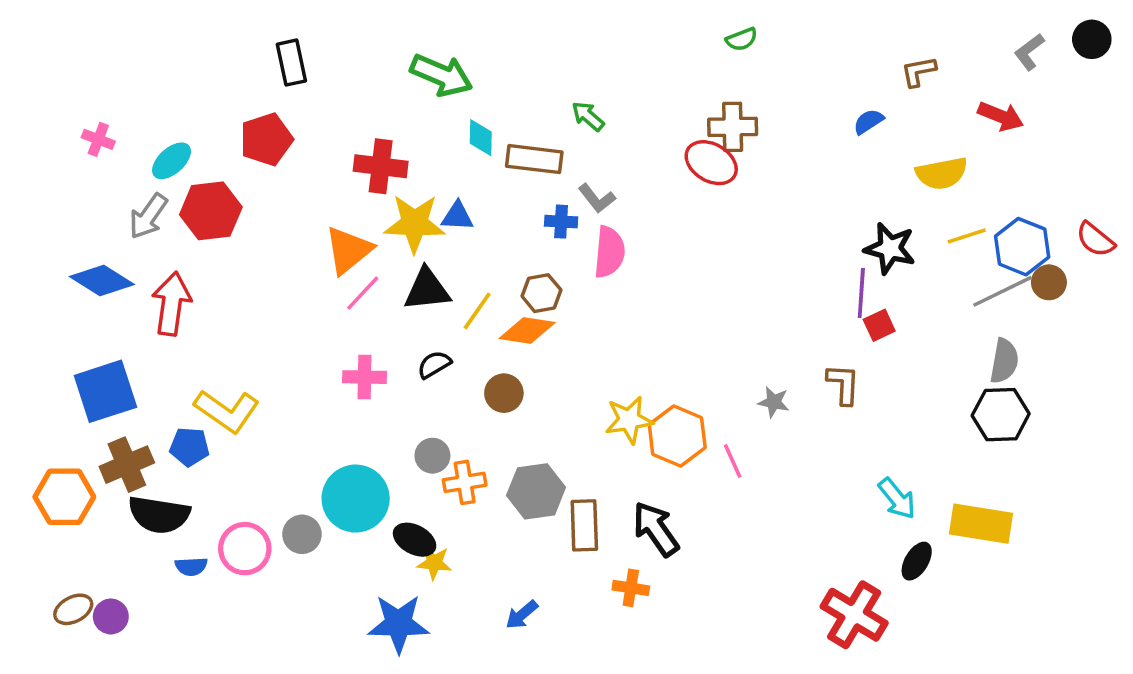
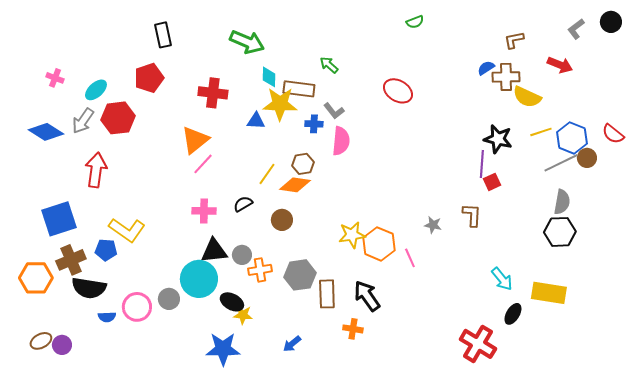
brown cross: (733, 127) -> (506, 77), moved
yellow semicircle: (942, 173) -> (527, 97), turned 36
yellow star: (415, 223) -> (280, 104), moved
blue diamond: (102, 281) -> (46, 132), moved
black triangle: (427, 289) -> (214, 251), moved

